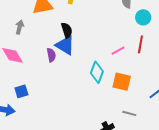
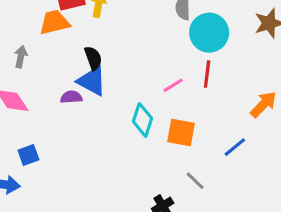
cyan circle: (143, 17) -> (209, 33), size x1.6
purple semicircle: (51, 55) -> (71, 97), turned -80
gray line: (129, 113) -> (195, 181), turned 32

